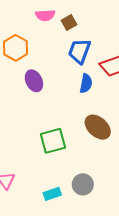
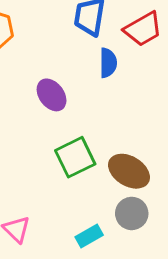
purple ellipse: (34, 81) -> (52, 95), moved
brown ellipse: (98, 127) -> (129, 171), moved

